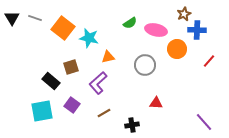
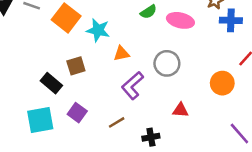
orange circle: (177, 49) -> (222, 83), moved
purple L-shape: (98, 83) -> (133, 86), moved

